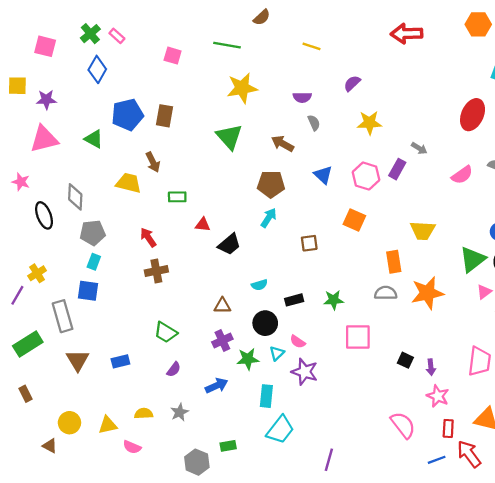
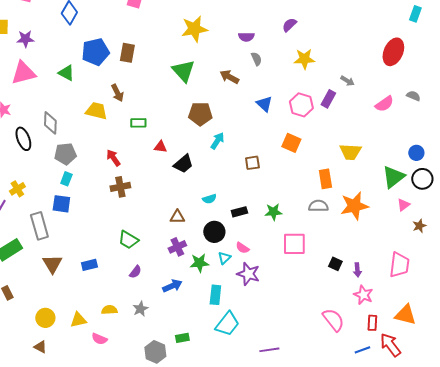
brown pentagon: (271, 184) -> (200, 114), moved
brown triangle: (50, 446) -> (40, 347), moved
purple line: (329, 460) -> (269, 350), turned 66

